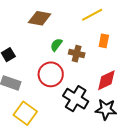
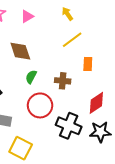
brown diamond: (40, 18) -> (20, 51), turned 70
green semicircle: (56, 45) -> (31, 77), moved

